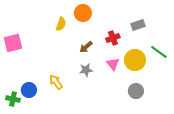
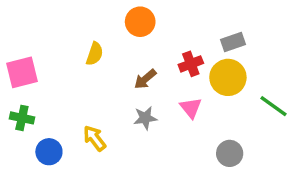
yellow semicircle: (61, 24) -> (95, 54), moved
green line: (159, 52) -> (274, 106), moved
yellow circle: (135, 60) -> (228, 77), moved
green cross: (13, 99) -> (22, 118), moved

